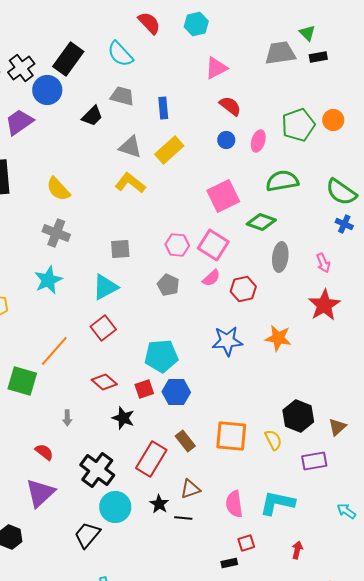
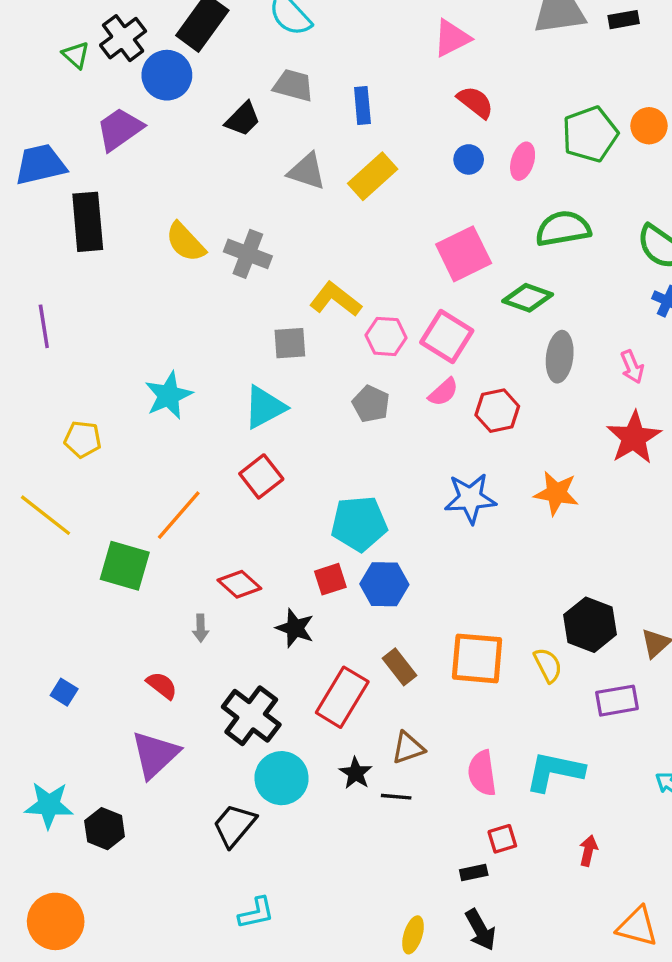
yellow L-shape: (130, 183) -> (335, 299), moved
gray cross: (56, 233) -> (248, 254), moved
red diamond: (104, 382) -> (239, 584), moved

